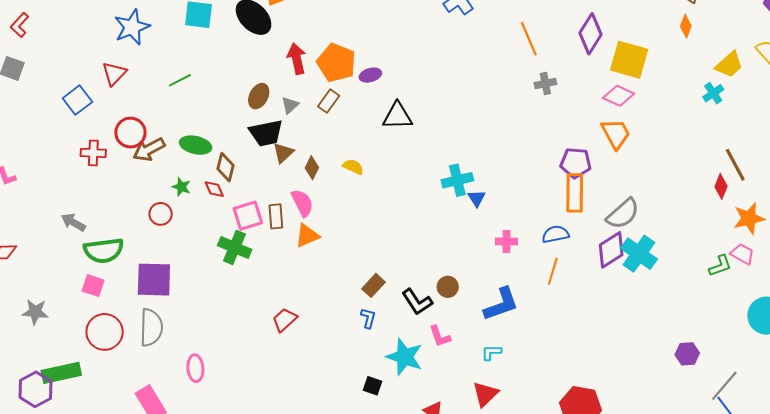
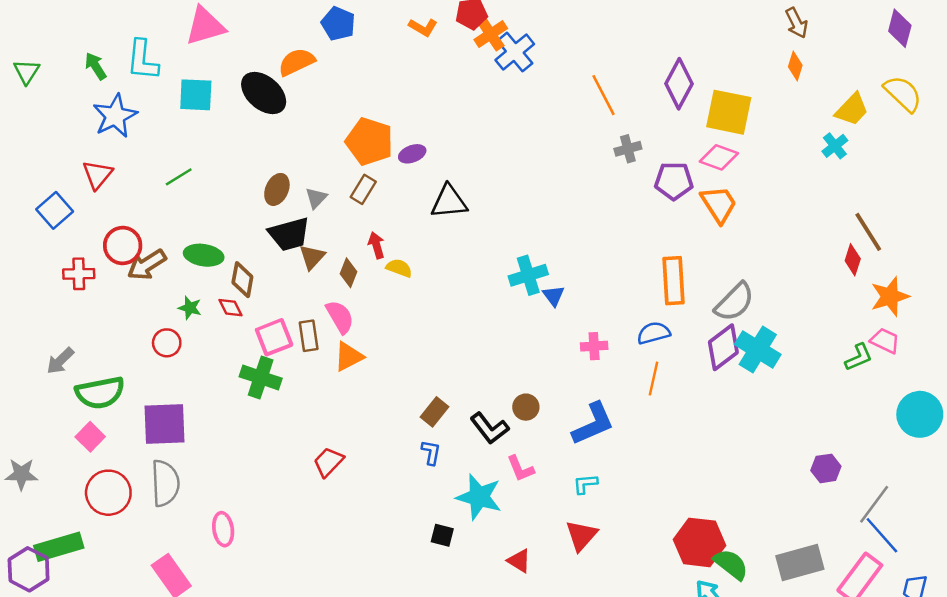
red arrow: (297, 59) -> (376, 245), moved, size x0.7
purple pentagon: (576, 163) -> (674, 181), moved
gray arrow: (73, 222) -> (60, 361), turned -70
pink square: (93, 286) -> (90, 437), turned 30

